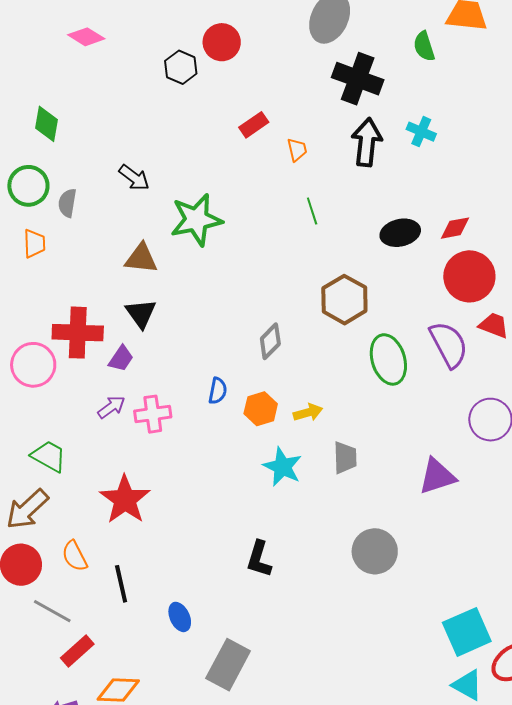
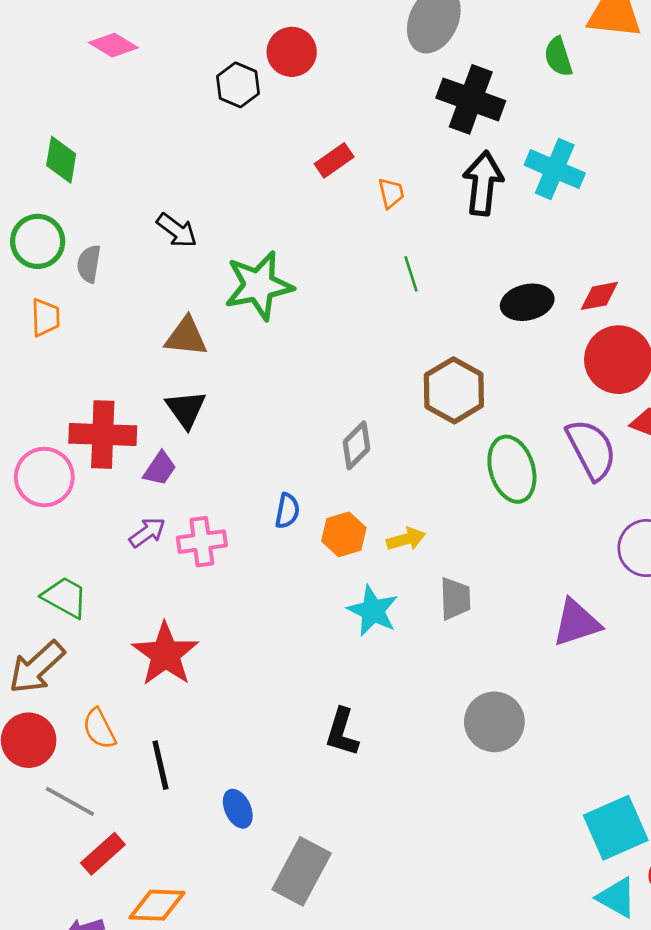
cyan cross: (421, 132) -> (555, 169), size x1.5

